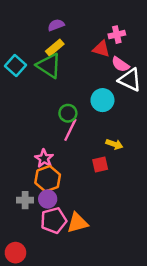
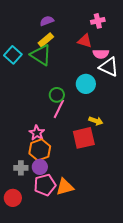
pink cross: (117, 35) -> (98, 21), moved
pink semicircle: (120, 64) -> (101, 54), turned -35
red square: (100, 164) -> (84, 138), size x1.6
red circle: (15, 253) -> (13, 198), moved

